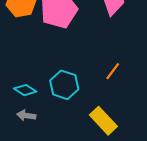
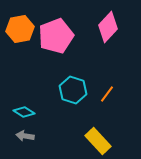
cyan hexagon: (64, 85) -> (73, 90), moved

